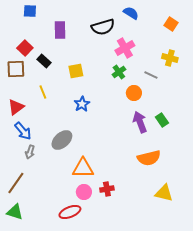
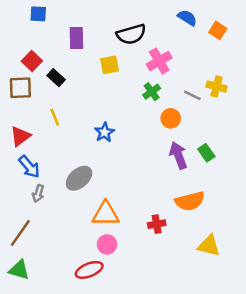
blue semicircle: (131, 13) -> (187, 18), moved
yellow cross: (170, 58) -> (217, 86), moved
yellow square: (76, 71) -> (110, 65), moved
red cross: (107, 189) -> (157, 224), moved

